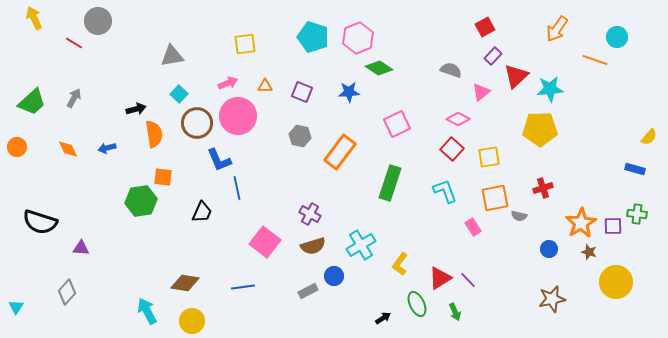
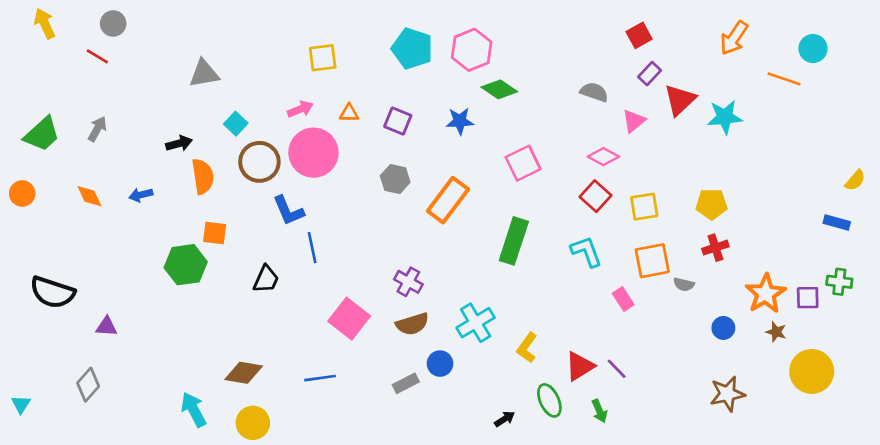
gray circle: (98, 21) -> (113, 23), moved, size x0.7
gray triangle: (172, 56) -> (204, 74), moved
yellow pentagon: (540, 129) -> (712, 204), moved, size x0.7

